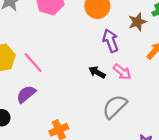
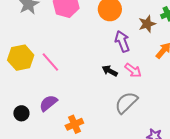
purple semicircle: (26, 94) -> (48, 103), moved

